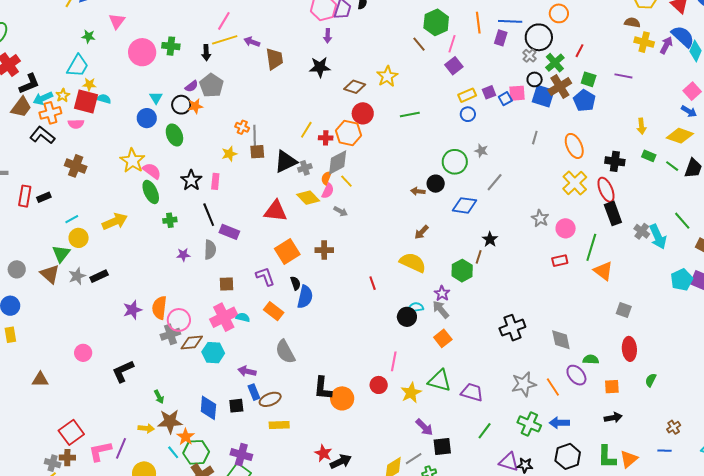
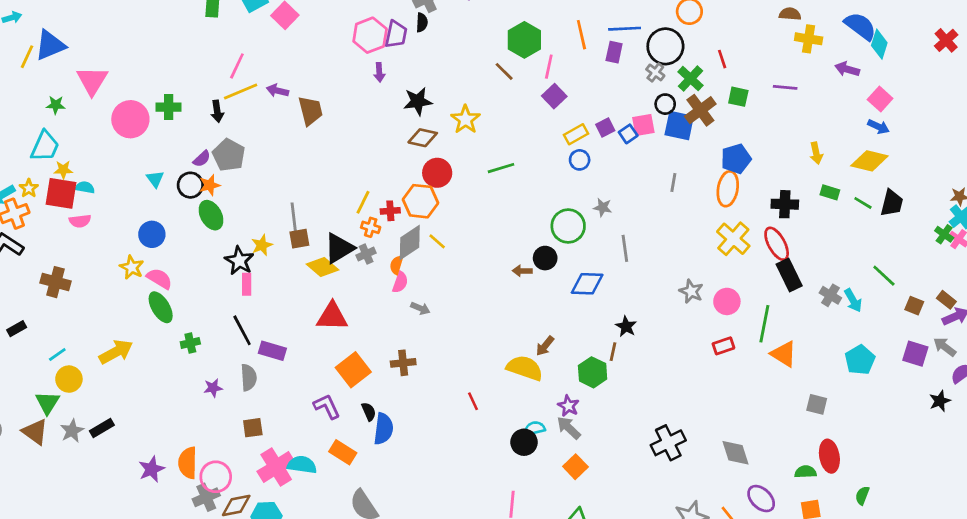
pink triangle: (117, 21) -> (92, 81), size x1.4
purple arrow: (666, 45) -> (847, 69), moved, turned -96
red line: (579, 51) -> (722, 59), turned -40
black star: (320, 67) -> (418, 101), moved
blue pentagon: (584, 101) -> (736, 159), moved, turned 30
blue circle: (147, 118) -> (152, 234), moved
pink semicircle: (76, 124) -> (80, 221), moved
orange cross: (242, 127) -> (371, 227), moved
green ellipse: (174, 135) -> (211, 215), moved
orange ellipse: (574, 146) -> (728, 189), turned 40
yellow star: (132, 161) -> (132, 267), size x0.7
black star: (191, 180) -> (239, 261), moved
yellow line: (346, 181) -> (437, 241), moved
gray line: (495, 182) -> (625, 248), turned -42
yellow diamond: (308, 198) -> (323, 267), moved
brown arrow: (422, 232) -> (545, 346), moved
cyan arrow: (658, 237) -> (853, 300), size x0.7
cyan pentagon: (682, 280) -> (860, 360), moved
brown square: (226, 284) -> (253, 428), moved
cyan semicircle: (243, 317) -> (302, 465), size x1.5
green semicircle: (591, 359) -> (805, 472), moved

